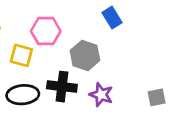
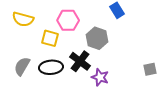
black cross: (62, 87) -> (80, 61), turned 30
purple star: (101, 95) -> (100, 77), moved

